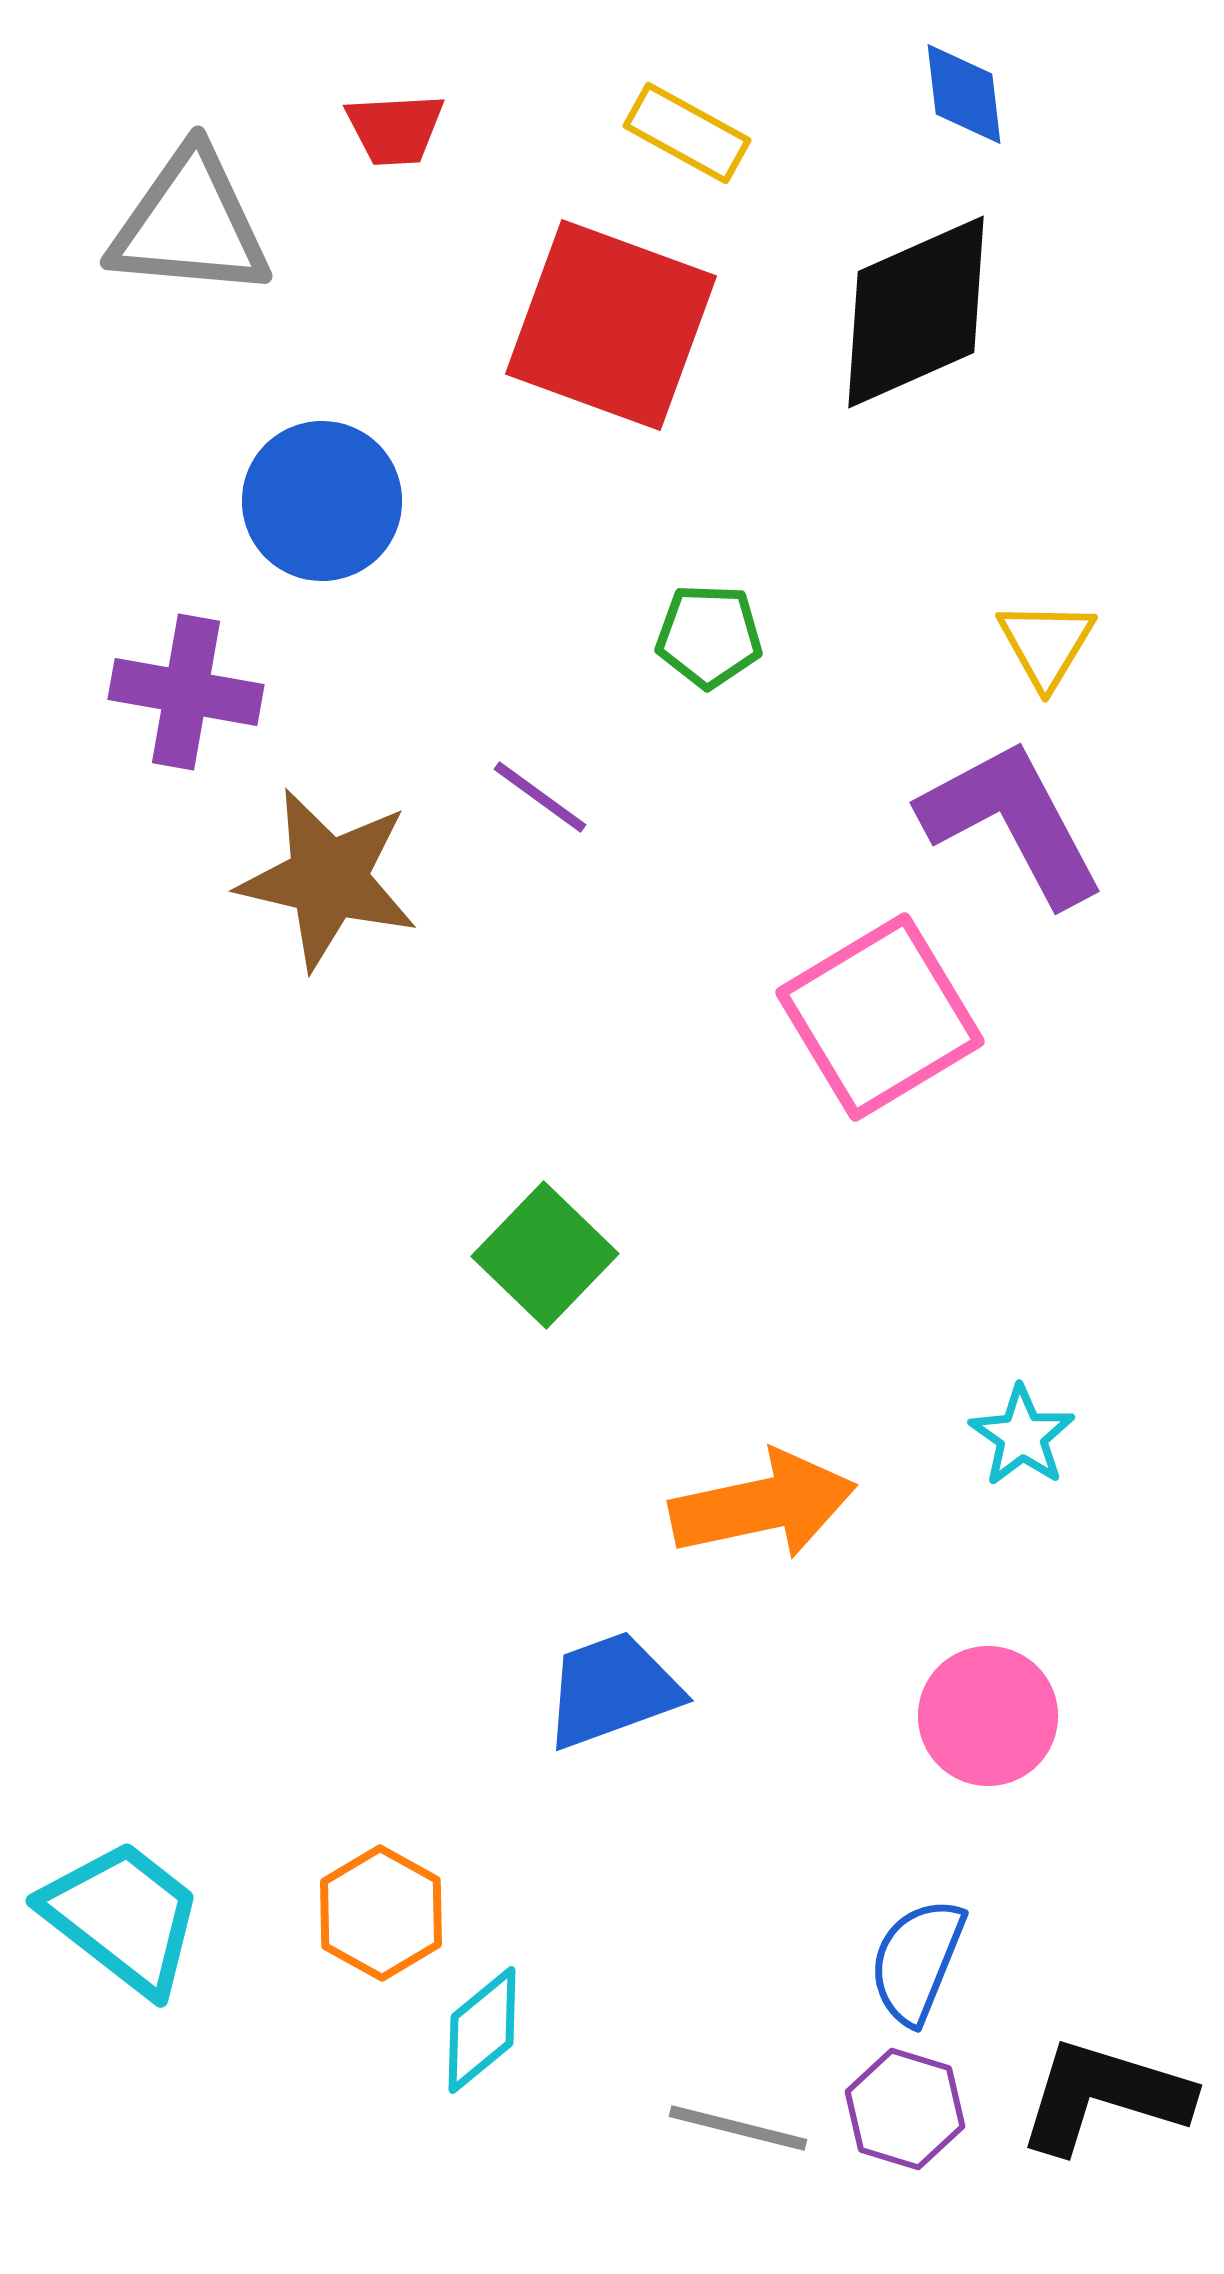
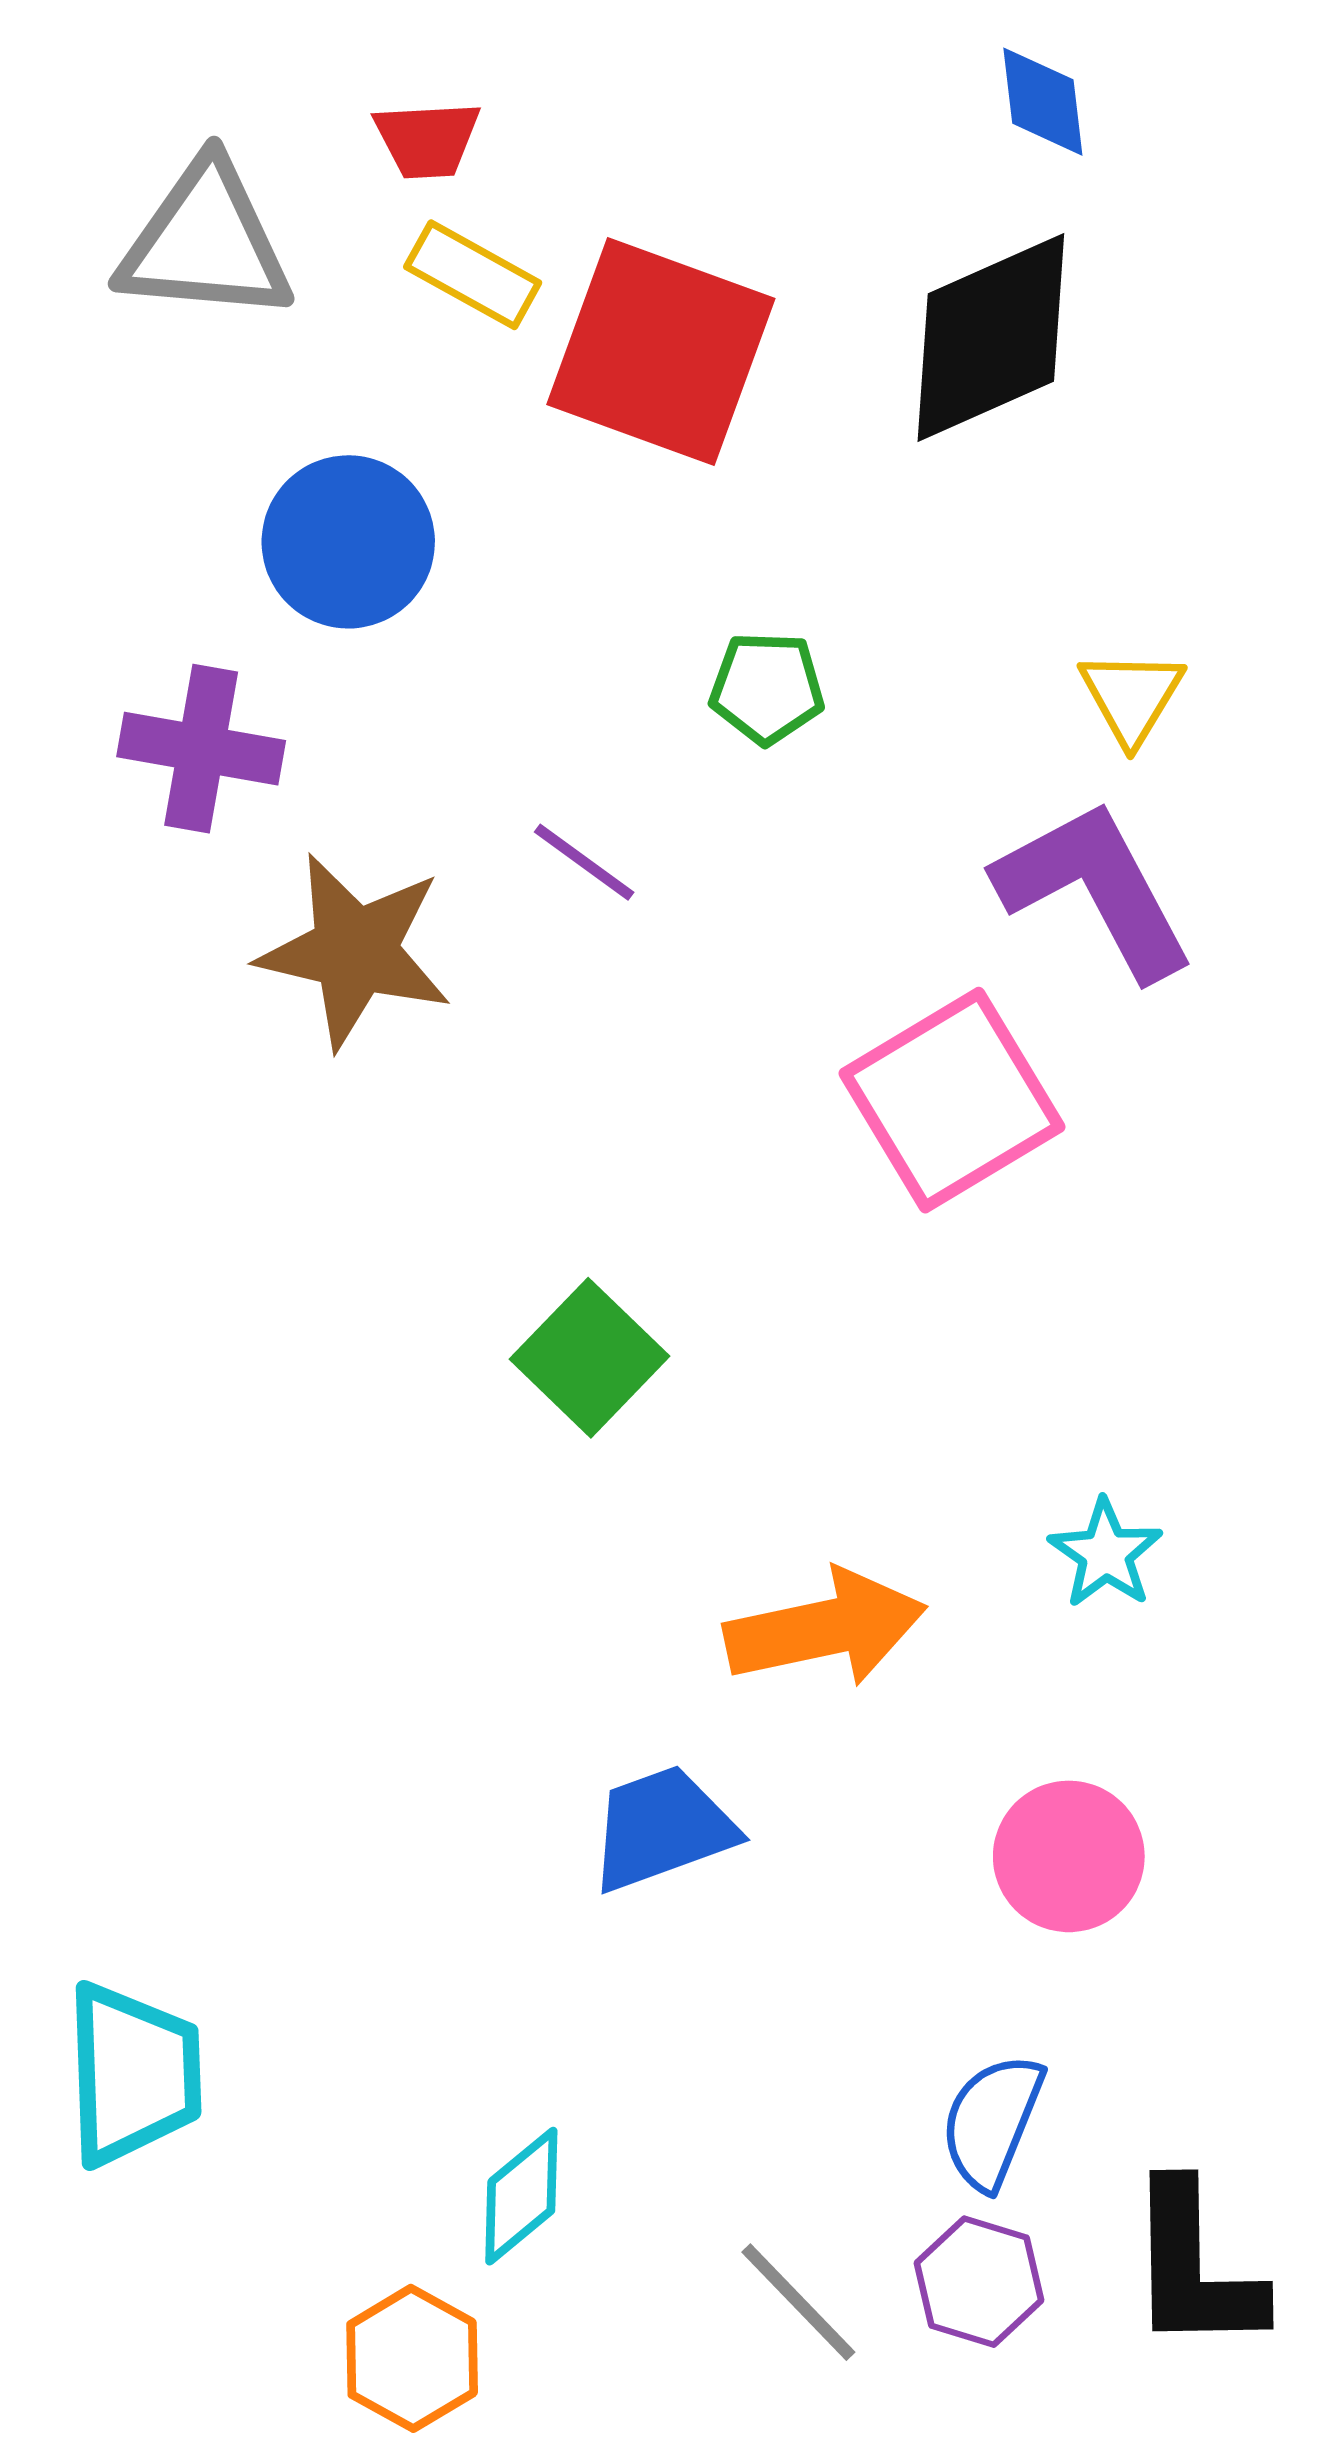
yellow rectangle: (687, 133) -> (473, 275), moved
orange hexagon: (381, 1913) -> (412, 2358), moved
cyan trapezoid: (123, 1917) -> (133, 2074), turned 50
black L-shape: (1104, 2096) -> (1194, 2268), turned -108
gray line: (738, 2128) -> (798, 2302), turned 32

